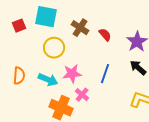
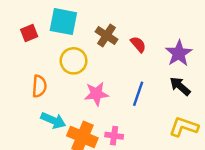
orange semicircle: (19, 76) -> (39, 86), moved
cyan arrow: (48, 80) -> (53, 120), moved
pink cross: (82, 95) -> (114, 136), moved, turned -32

